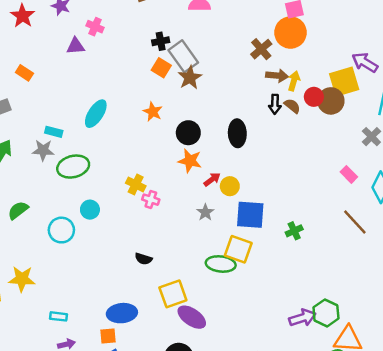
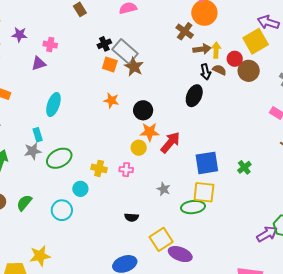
brown circle: (331, 101) -> (249, 71), moved
cyan ellipse: (96, 114) -> (53, 105), moved
cyan rectangle: (54, 132) -> (38, 135), turned 72
black ellipse: (237, 133) -> (194, 96), moved, turned 40
red arrow: (212, 179) -> (170, 142), size x1.6
yellow cross: (136, 184) -> (99, 168), moved
yellow circle: (230, 186) -> (139, 148), moved
gray star: (205, 212) -> (164, 189), moved

